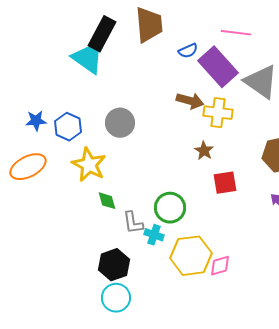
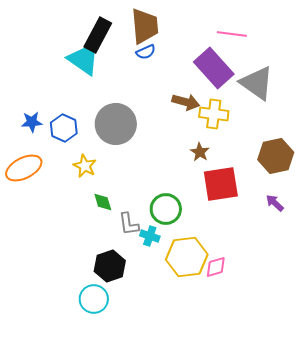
blue semicircle: (188, 51) -> (146, 52), moved
gray circle: (120, 123) -> (116, 124), size x1.4
yellow star: (89, 165) -> (85, 166), size x0.7
red square: (225, 183) -> (221, 184), size x1.5
cyan circle: (116, 298) -> (94, 299), moved

